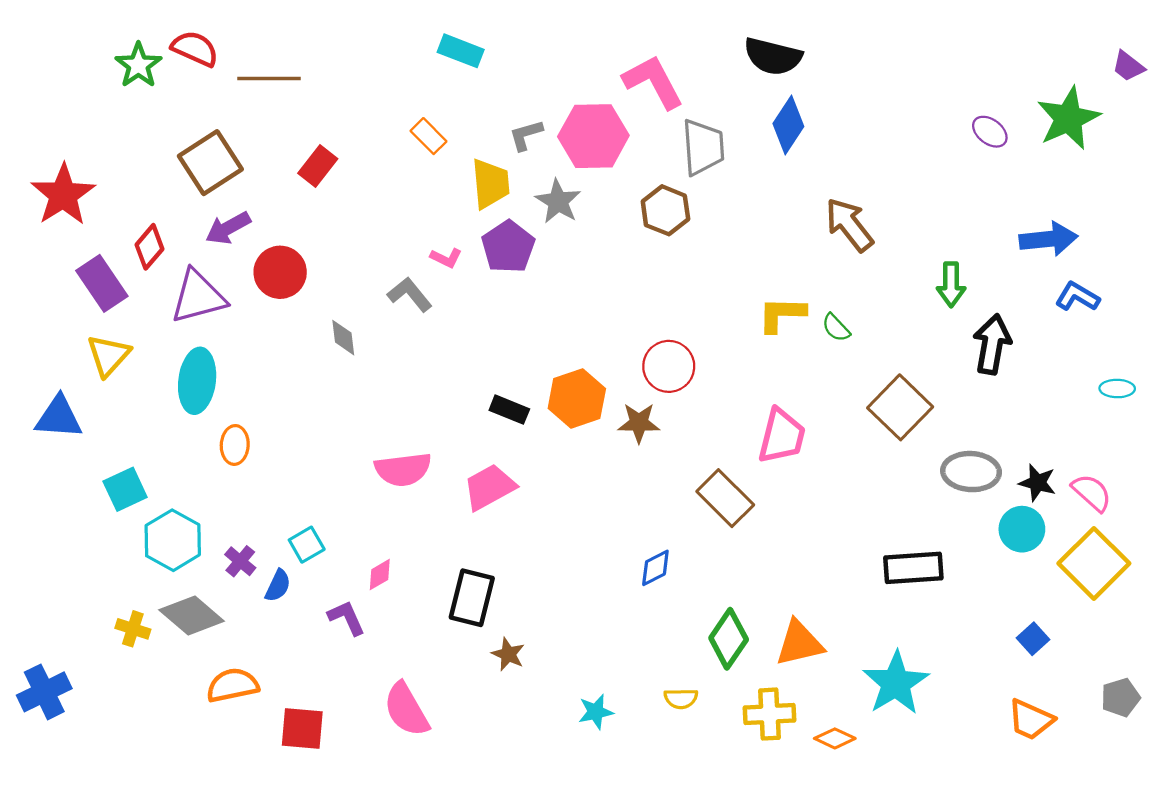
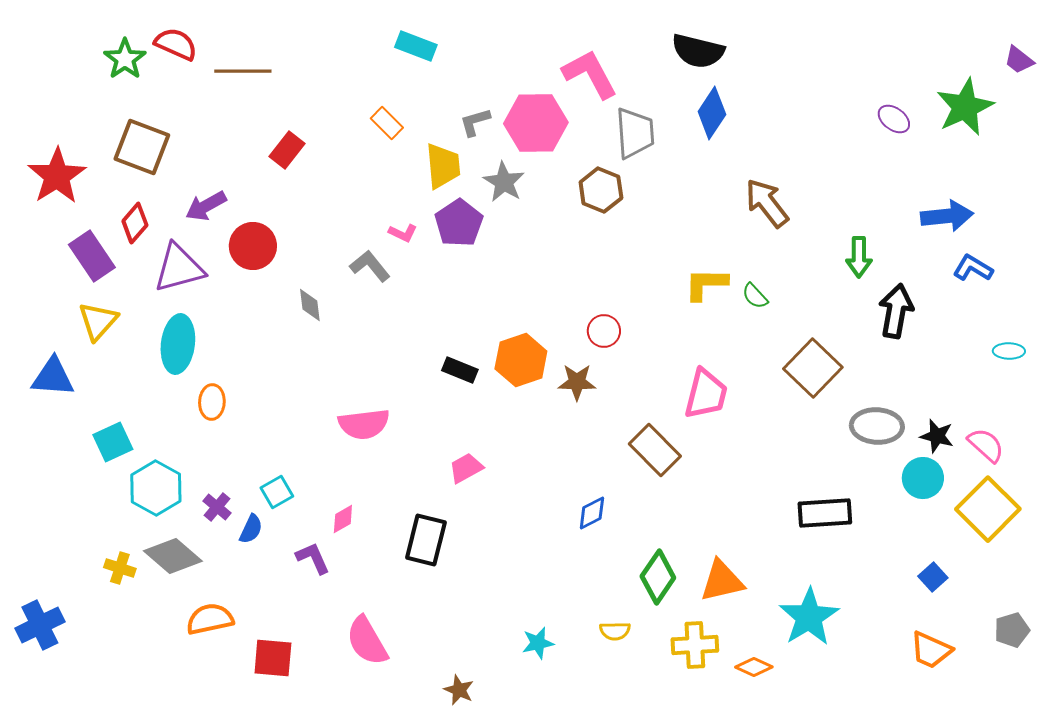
brown square: (210, 163) -> (142, 147), moved, turned -36
red circle: (669, 366) -> (604, 331), size x0.7
pink trapezoid: (489, 487) -> (466, 468), moved, size x0.7
brown star: (508, 654) -> (459, 690), moved

